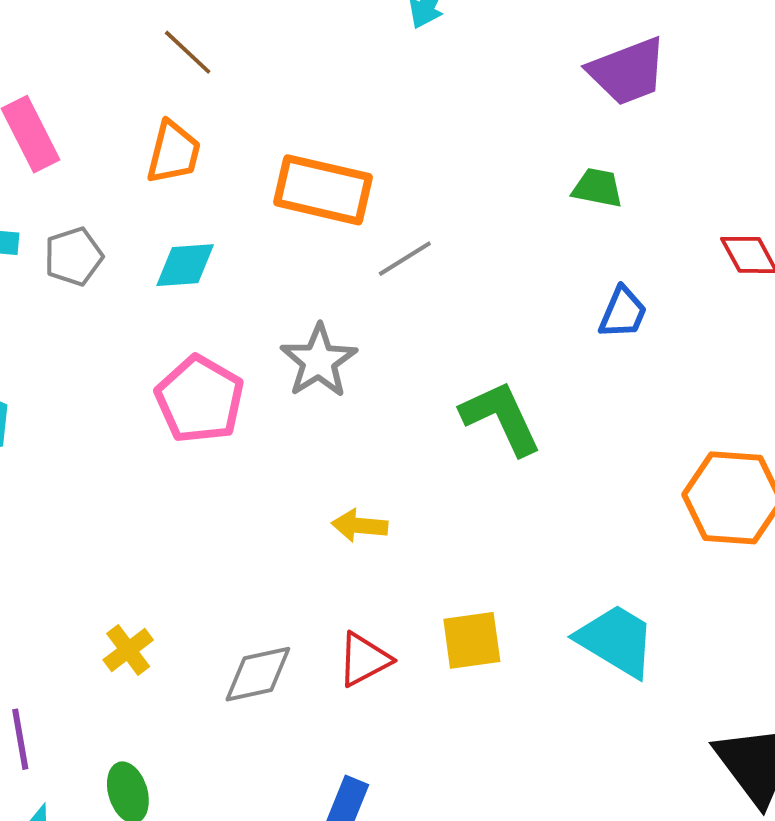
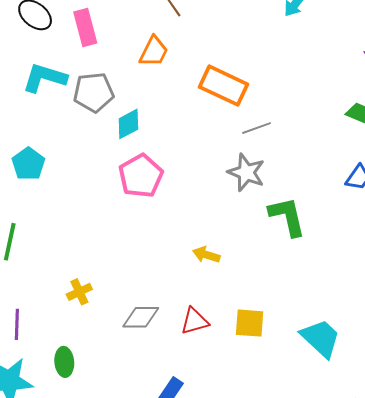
gray pentagon: (74, 256) -> (94, 92), size x1.4
cyan diamond: (185, 265) -> (128, 124), moved, turned -36
gray star: (319, 361) -> (246, 172), moved, turned -30

